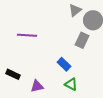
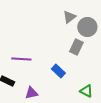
purple line: (27, 35) -> (21, 59), moved
green triangle: (71, 84) -> (86, 91), moved

